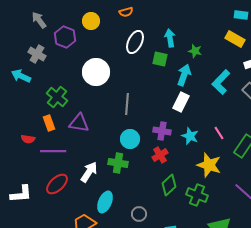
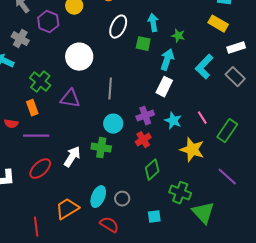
purple triangle: (79, 123) -> (70, 99), moved
purple cross: (162, 131) -> (145, 116), turned -30
green cross: (197, 195) -> (180, 193), moved
cyan ellipse: (105, 202) -> (98, 197), moved

